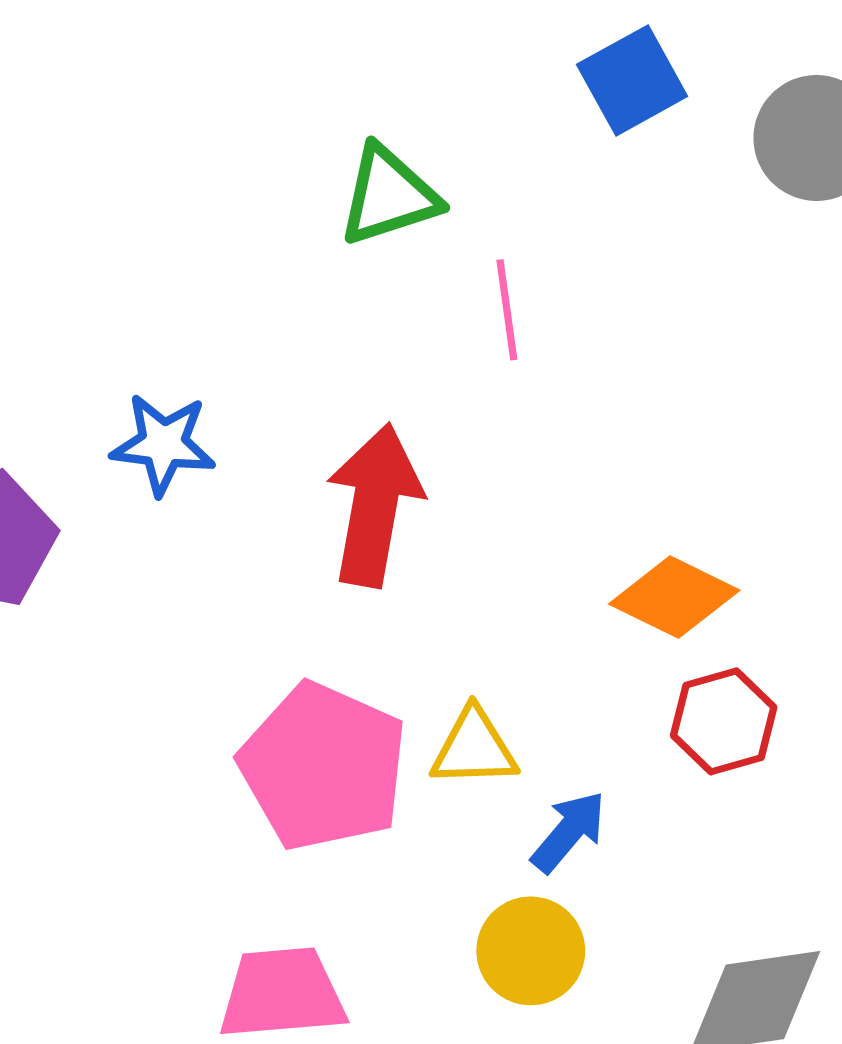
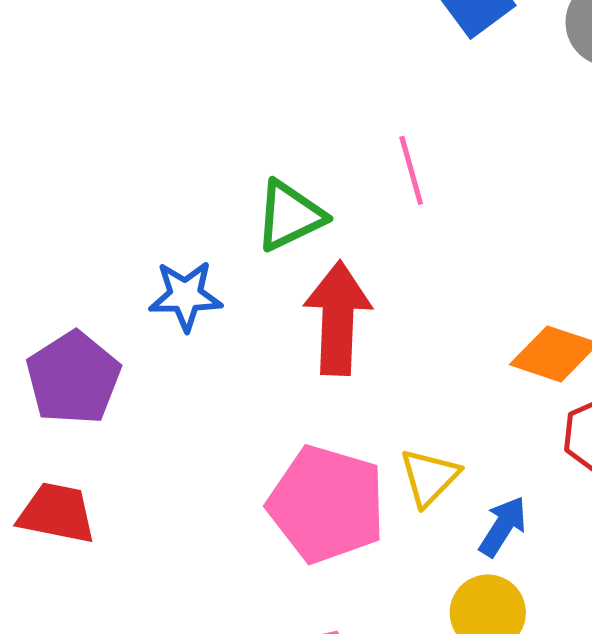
green triangle: (389, 196) -> (290, 216), moved
yellow triangle: (474, 748) -> (429, 477), turned -36

